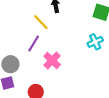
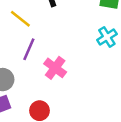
yellow line: (41, 22) -> (20, 19), moved

